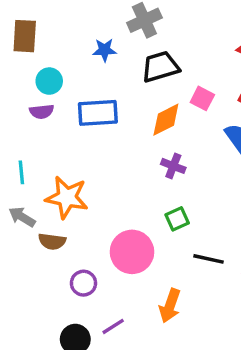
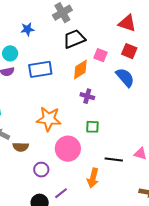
blue star: (105, 50) -> (27, 29), moved
orange star: (67, 197) -> (49, 119), moved
green square: (177, 219) -> (92, 127), turned 32
black line: (209, 259) -> (114, 159), moved

